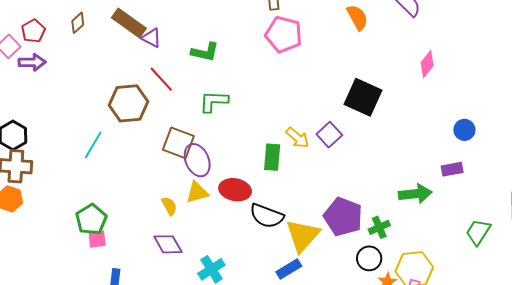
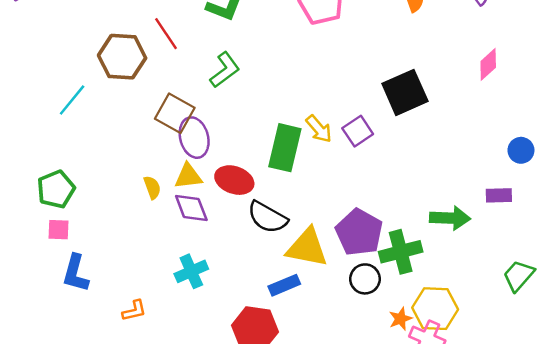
black square: (363, 97) -> (405, 92), turned 33
green L-shape: (214, 101) -> (225, 70), turned 132
green rectangle: (272, 157) -> (285, 148), size x1.4
green cross: (379, 227) -> (401, 252), size x1.6
yellow triangle: (303, 236) -> (307, 248), turned 51
pink square: (97, 239) -> (59, 230), moved
purple diamond: (168, 244) -> (191, 208), moved
black circle: (369, 258) -> (365, 279), moved

